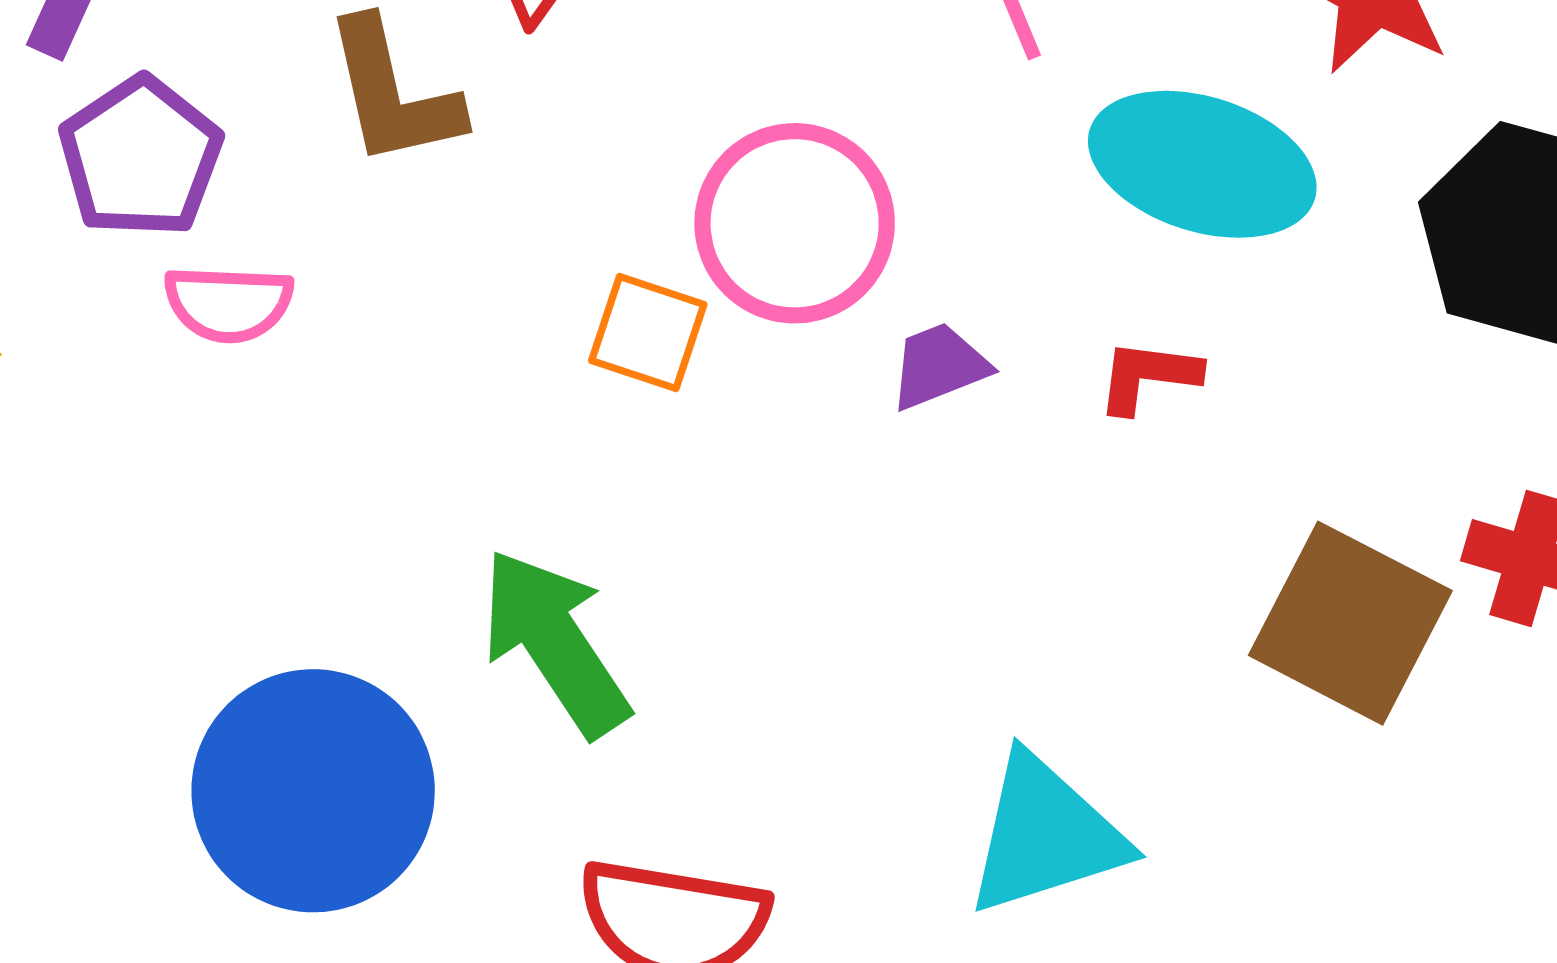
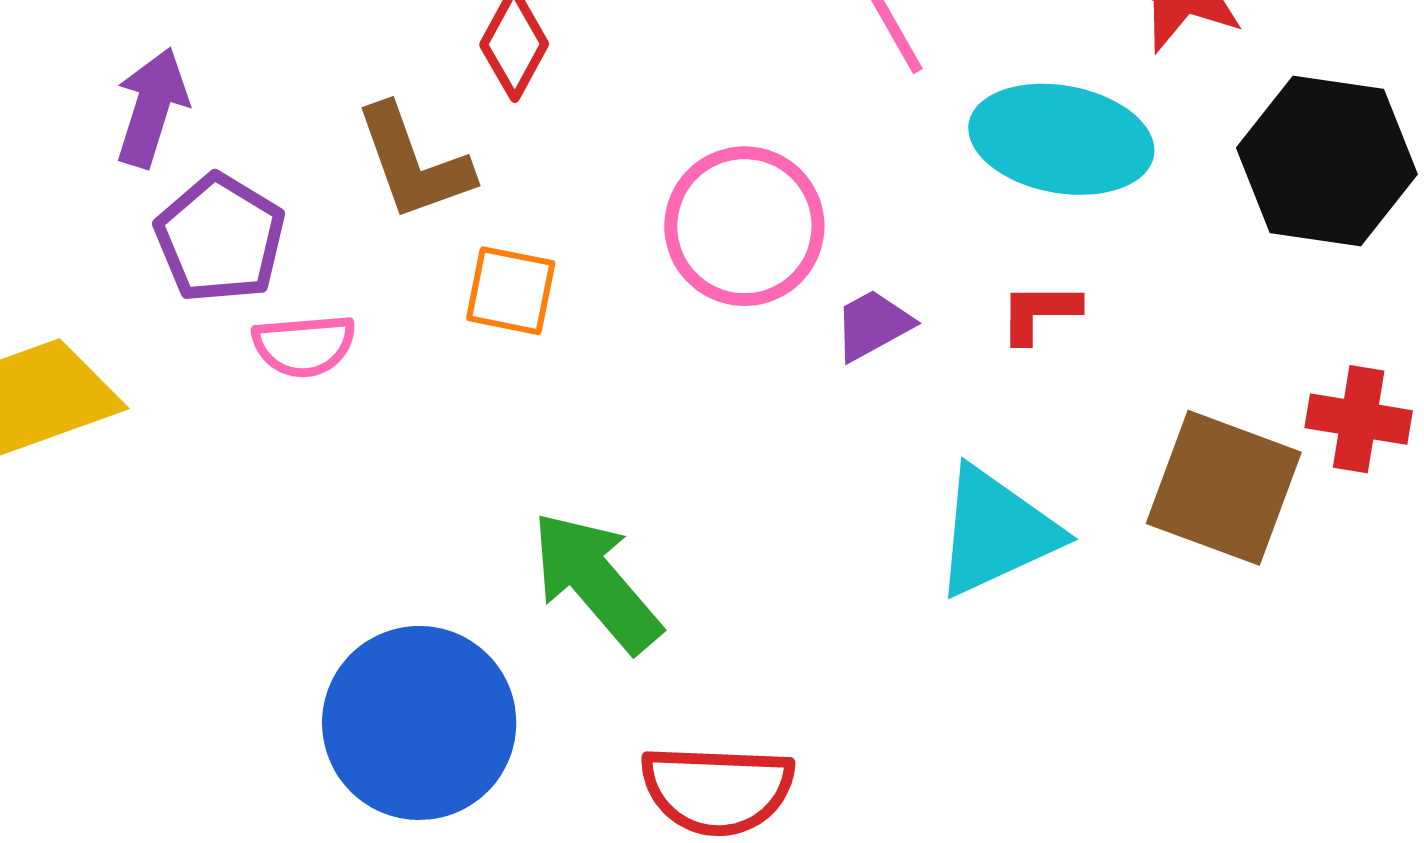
orange square: (648, 333) -> (511, 291), moved
cyan triangle: (1045, 835) -> (996, 532), moved

